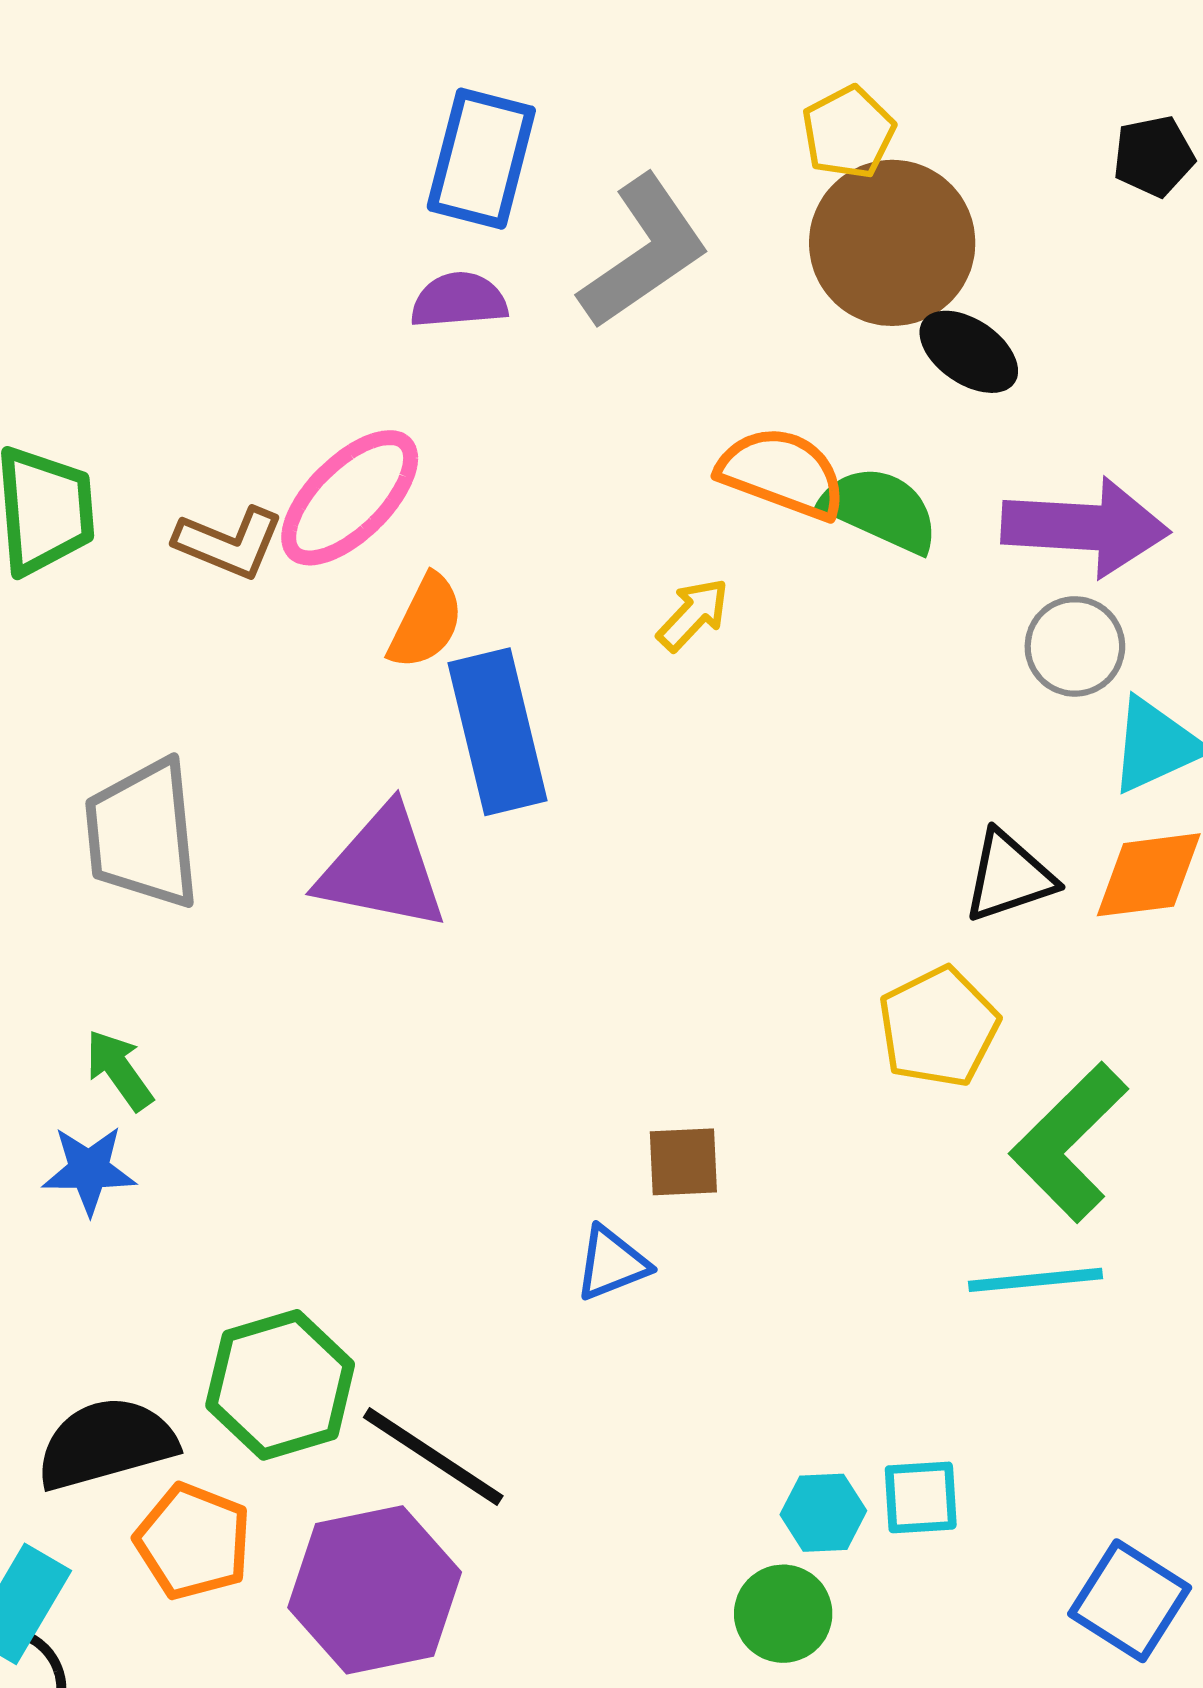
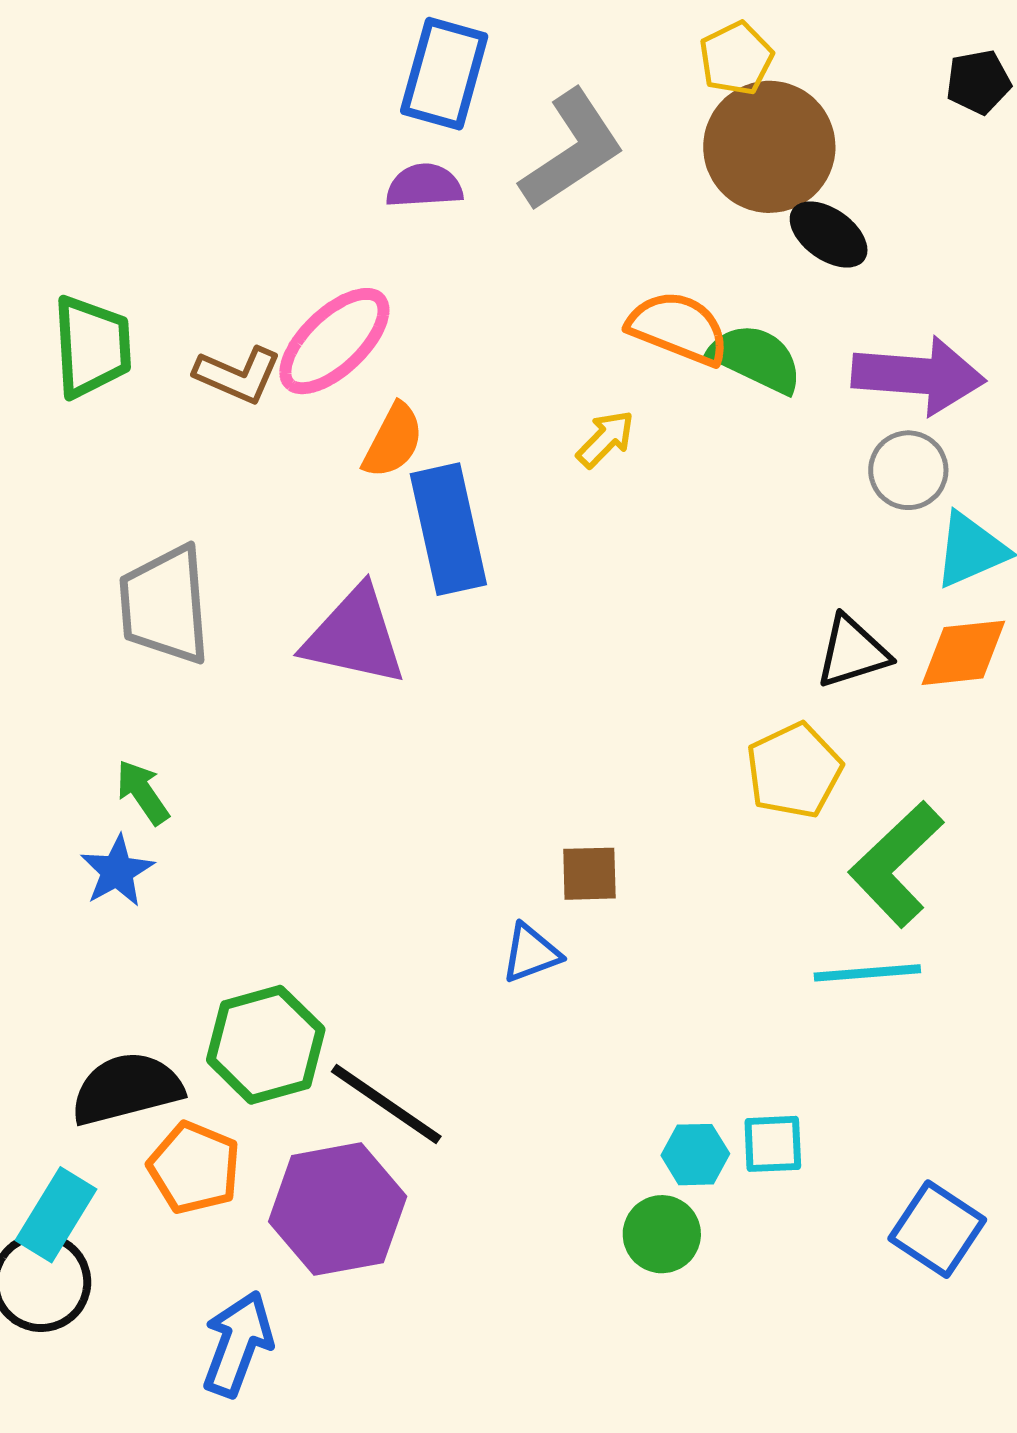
blue star: (89, 1170) -> (117, 871), turned -30

